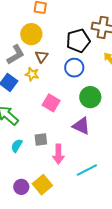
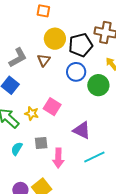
yellow circle: (31, 34) -> (55, 39), moved
yellow star: (32, 74) -> (32, 113), moved
green circle: (90, 97) -> (98, 85), moved
cyan line: (87, 170) -> (94, 157), moved

